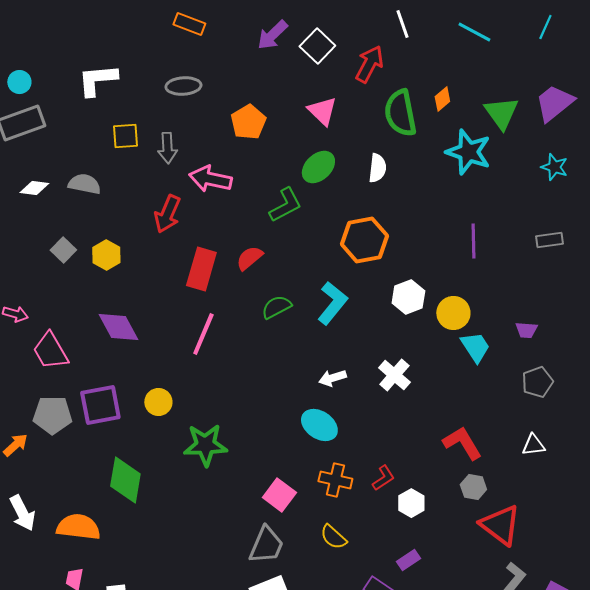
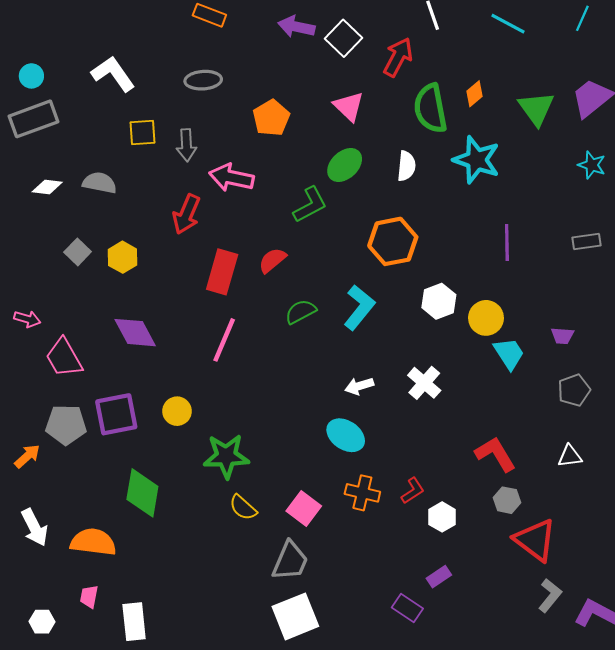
purple arrow: (272, 35) -> (296, 27), turned 56
white L-shape: (97, 80) -> (113, 74), turned 60
cyan star: (468, 152) -> (477, 160), moved
yellow semicircle: (333, 537) -> (243, 507), moved

